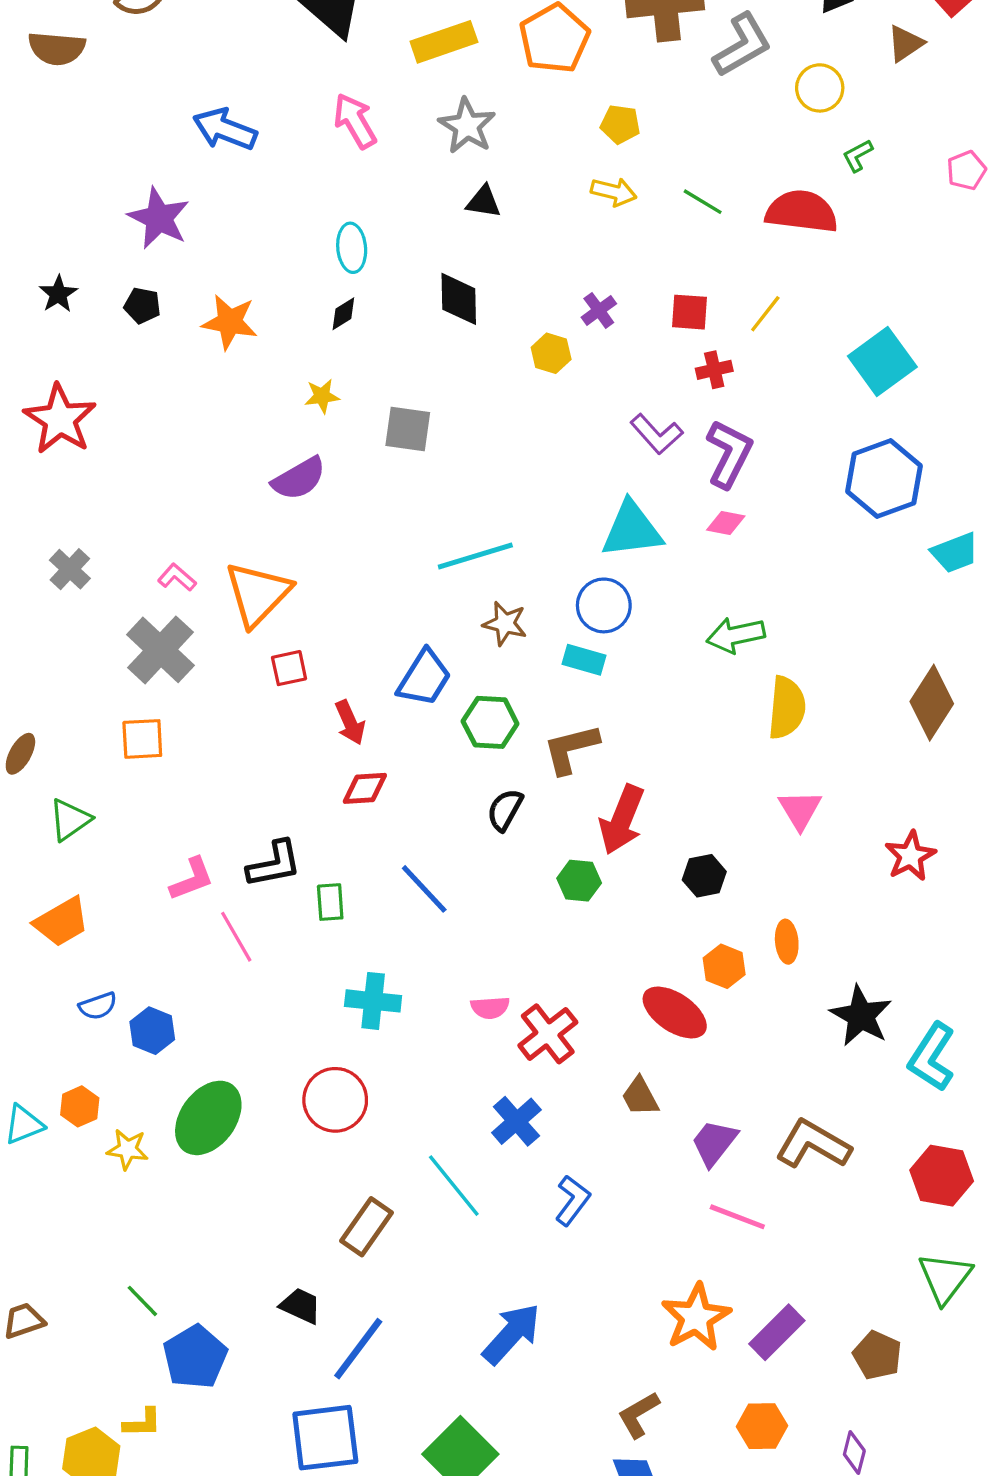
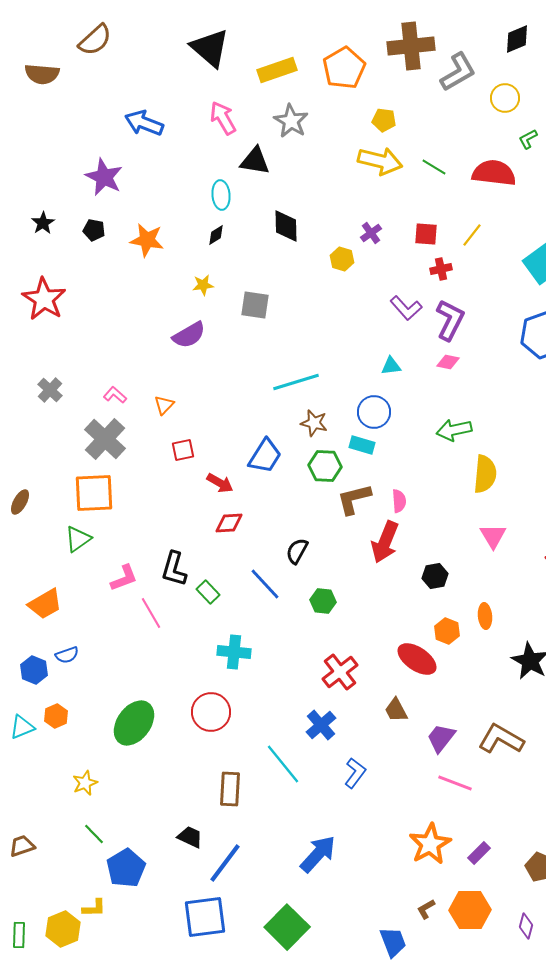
yellow arrow: (614, 192) -> (380, 161), size x1.6
black triangle: (484, 202) -> (255, 161), moved, size x1.4
cyan triangle: (632, 530) -> (391, 366), size x0.5
orange triangle: (258, 594) -> (164, 405), size x0.5
red arrow: (350, 722) -> (220, 483), turned -36
green hexagon: (490, 722) -> (325, 466), moved
orange square: (142, 739) -> (94, 493), size x1.5
black semicircle: (505, 810) -> (297, 551), moved
green triangle: (70, 820) -> (78, 539), moved
black L-shape: (274, 864) -> (174, 569), turned 117
green hexagon: (579, 881) -> (323, 601), moved
green rectangle: (330, 902) -> (208, 592), turned -40
pink semicircle: (490, 1008) -> (399, 501), moved, turned -90
blue hexagon: (152, 1031) -> (34, 670), moved
yellow star: (128, 1149) -> (85, 783), moved, turned -30
brown rectangle: (366, 1227) -> (230, 789), turned -32
purple rectangle: (777, 1332) -> (479, 853), size x0.7
brown L-shape: (638, 1415) -> (426, 909), moved, size x0.7
orange hexagon: (762, 1426) -> (470, 910), size x1.4

